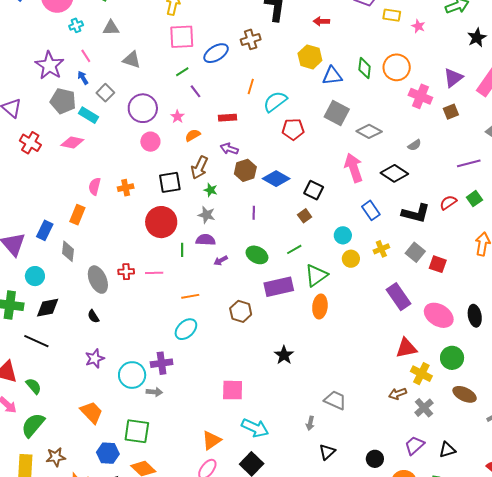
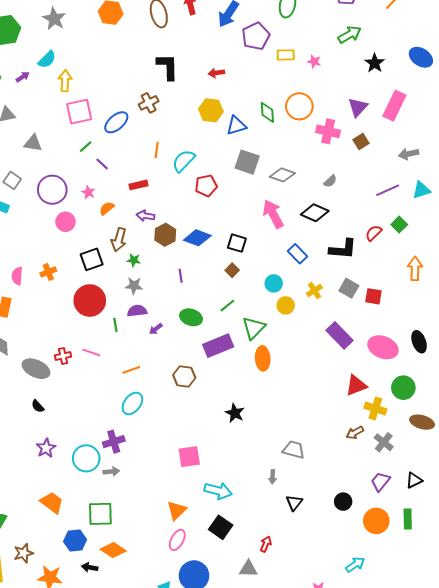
pink line: (154, 273) -> (91, 352), turned 30
gray ellipse: (98, 280) -> (36, 369), turned -32

